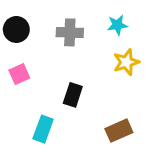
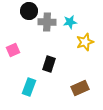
cyan star: (117, 25) -> (70, 22), moved
black circle: (16, 29) -> (29, 11), moved

